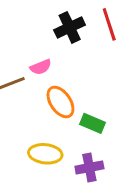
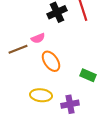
green rectangle: (92, 123) -> (88, 75), moved

